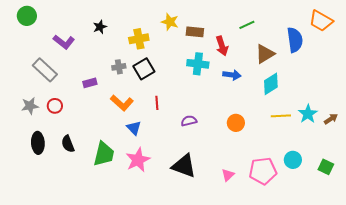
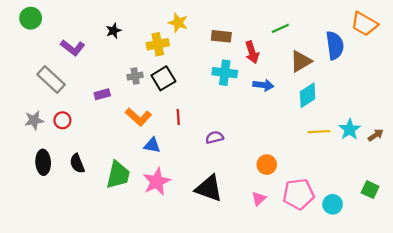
yellow star: (170, 22) -> (178, 23), moved
orange circle: (236, 123) -> (267, 165), moved
blue triangle: (134, 128) -> (152, 145), turned -35
cyan circle: (293, 160) -> (333, 204), moved

